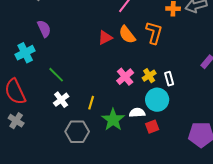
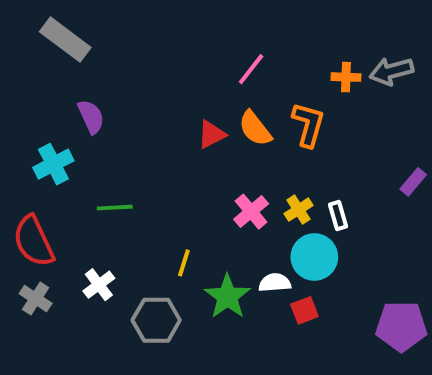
green line: (56, 75) -> (115, 208), turned -48
white cross: (61, 100) -> (99, 285), moved

